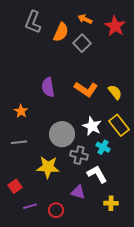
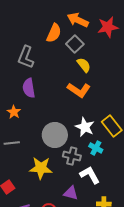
orange arrow: (85, 19) -> (78, 20), size x1.5
gray L-shape: (33, 22) -> (26, 57), moved
red star: (115, 26) -> (108, 27), turned 30
purple semicircle: (48, 87) -> (29, 88), moved
yellow semicircle: (115, 92) -> (84, 65), moved

